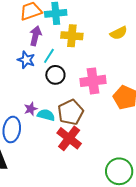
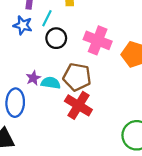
pink cross: (93, 81) -> (98, 40), turned 35
brown pentagon: (71, 112) -> (77, 77), turned -30

